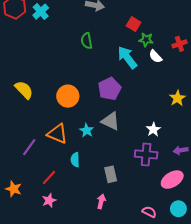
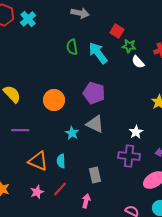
cyan arrow: (127, 57) -> (98, 53), moved
purple pentagon: (110, 89) -> (94, 93), turned -30
orange triangle: (57, 134) -> (38, 161), moved
purple line: (29, 147) -> (20, 130), moved, turned 54
red line: (49, 177) -> (60, 189), moved
pink star: (49, 200) -> (37, 192), moved

